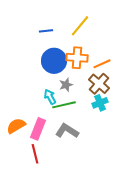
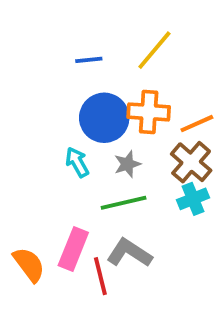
cyan arrow: (50, 97) -> (77, 162), moved
orange semicircle: (16, 126) -> (29, 265), moved, turned 84
red line: (35, 154) -> (100, 276), moved

